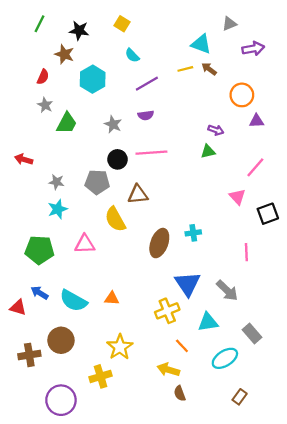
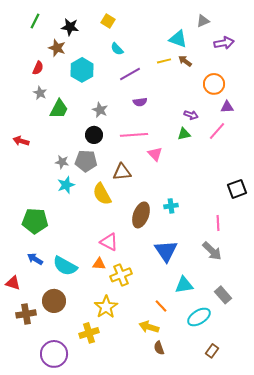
purple semicircle: (146, 115) -> (140, 102), moved
black circle: (118, 159) -> (94, 135), moved
pink line: (255, 167) -> (217, 131), moved
gray star: (56, 182) -> (62, 162), moved
pink triangle: (237, 197) -> (155, 154), moved
cyan star: (58, 209) -> (66, 185), moved
pink triangle: (85, 244) -> (109, 242), moved, turned 30
gray arrow: (227, 291) -> (212, 251), moved
red triangle: (18, 307) -> (13, 283), moved
yellow cross: (167, 311) -> (121, 275), moved

